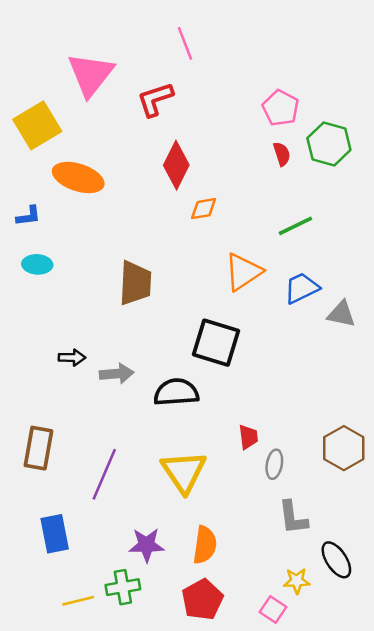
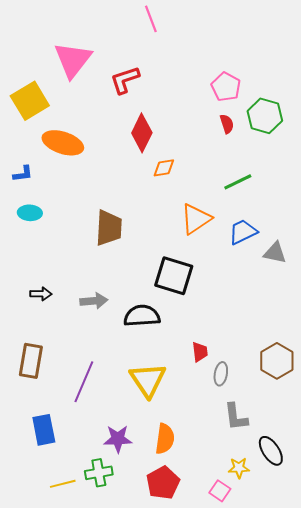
pink line: (185, 43) -> (151, 19), moved
black arrow: (72, 357) -> (41, 294), moved

